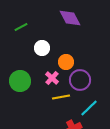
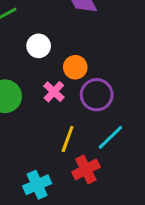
yellow line: (61, 97) -> (68, 139), moved, turned -60

